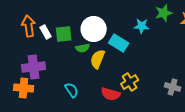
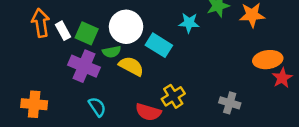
green square: (64, 34) -> (87, 33), turned 30
yellow semicircle: (98, 59) -> (131, 66), turned 96
purple cross: (34, 67) -> (84, 66), moved, turned 30

